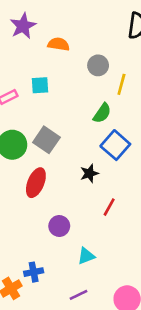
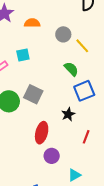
yellow line: (121, 84) -> (82, 46), turned -49
green semicircle: (102, 113) -> (71, 69), turned -70
blue square: (115, 145) -> (84, 91), turned 35
red ellipse: (36, 183) -> (42, 133), moved

